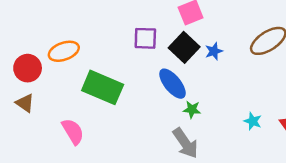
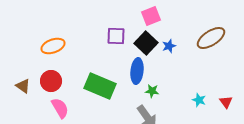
red circle: (28, 68) -> (51, 81), moved
blue ellipse: (172, 84) -> (137, 71), turned 45
green rectangle: (103, 87) -> (100, 86), moved

